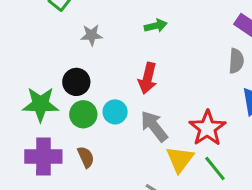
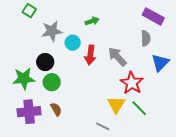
gray star: (92, 35) -> (52, 31), size x1.5
cyan circle: (115, 112) -> (73, 43), moved
gray arrow: (154, 126) -> (117, 57), moved

